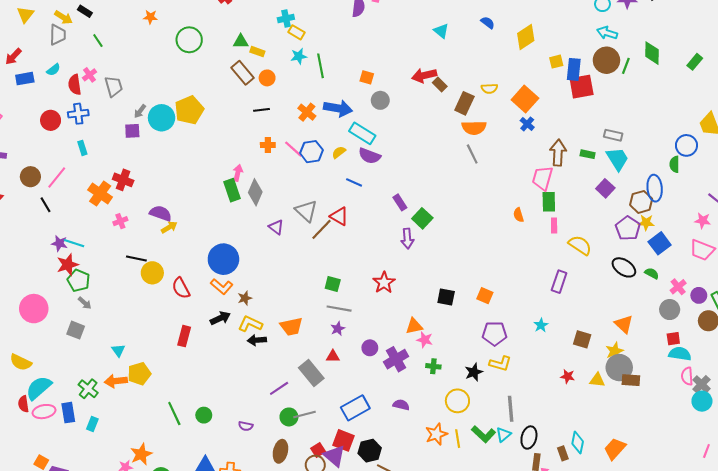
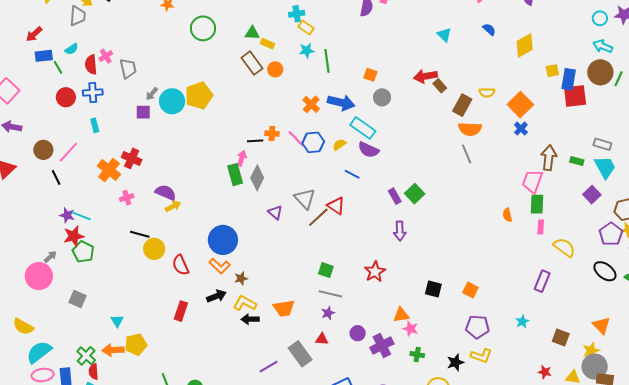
green line: (98, 41) -> (58, 67), moved
black line: (262, 110) -> (255, 141), moved
green square: (422, 218) -> (415, 194), moved
gray arrow: (85, 303) -> (50, 257), moved, turned -88
red semicircle: (23, 404) -> (94, 372), moved

